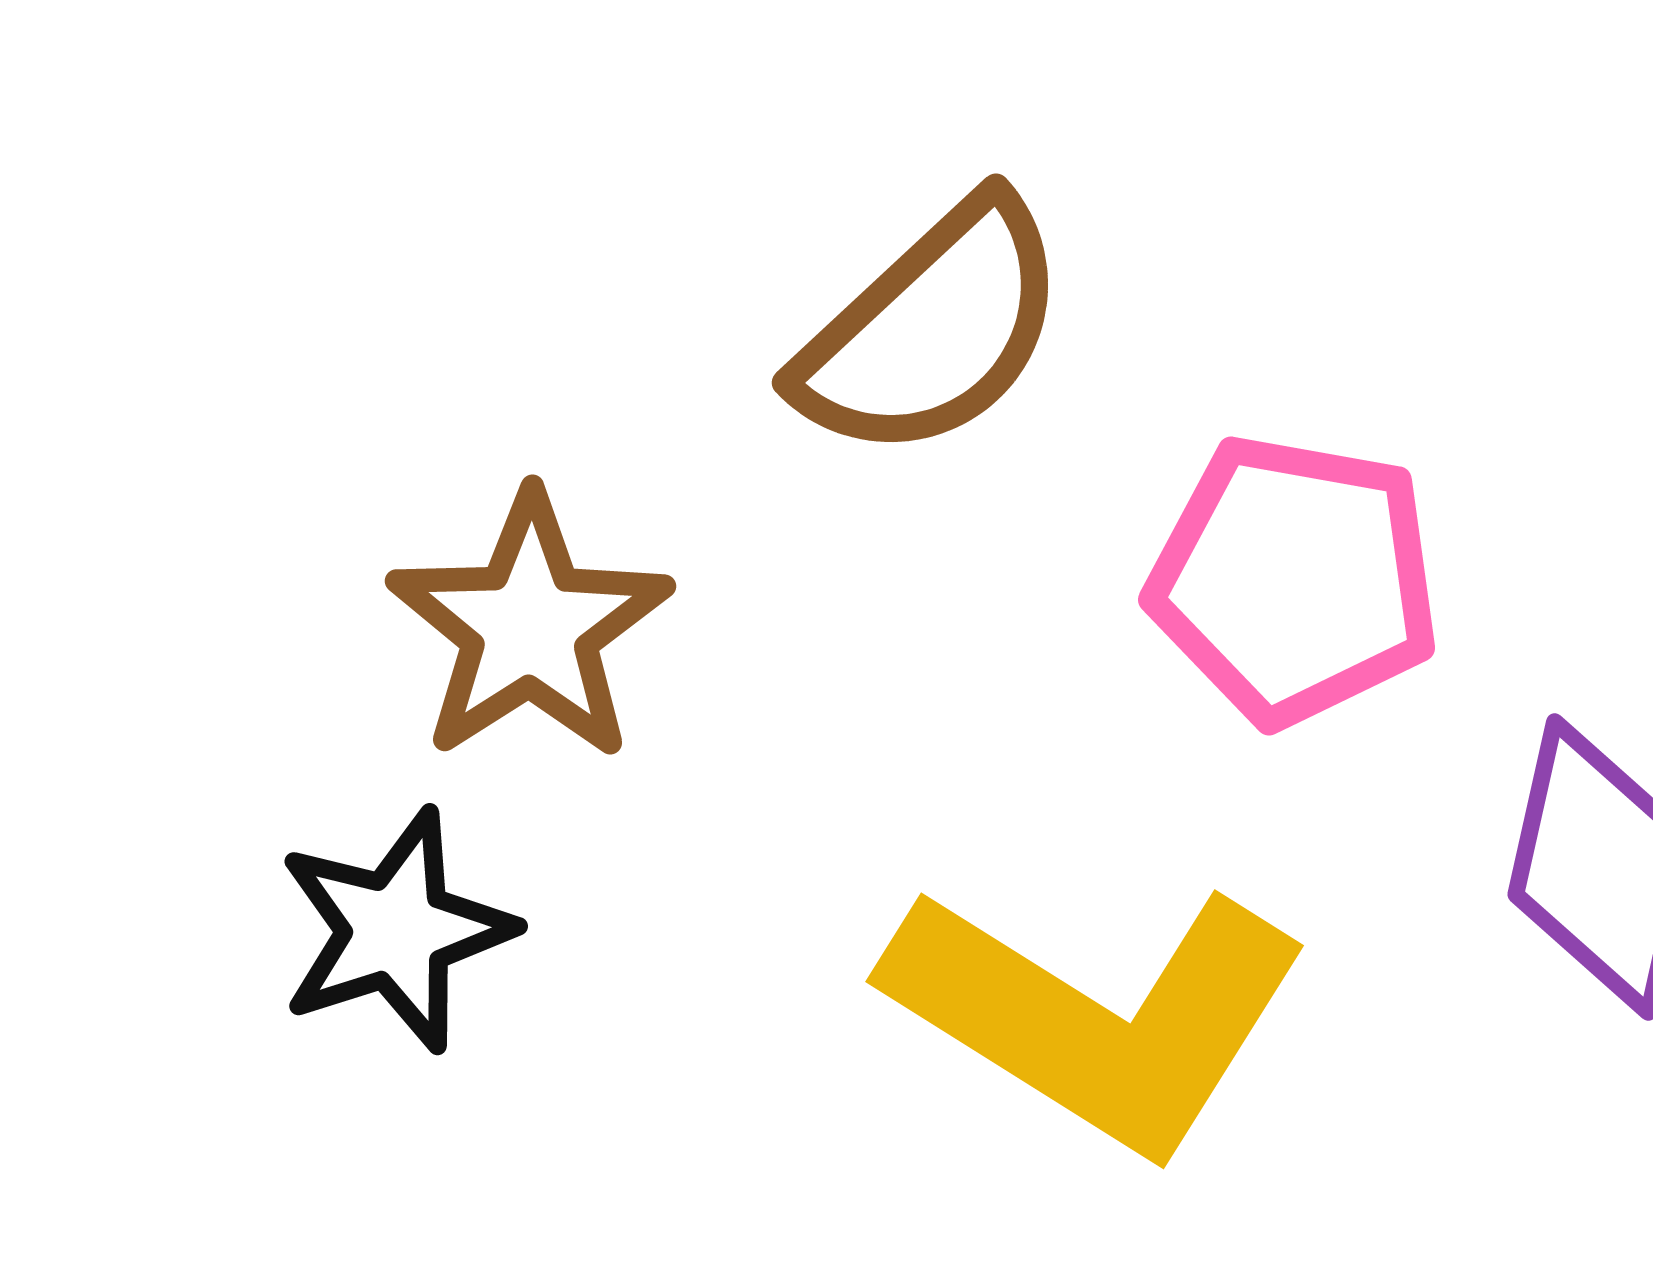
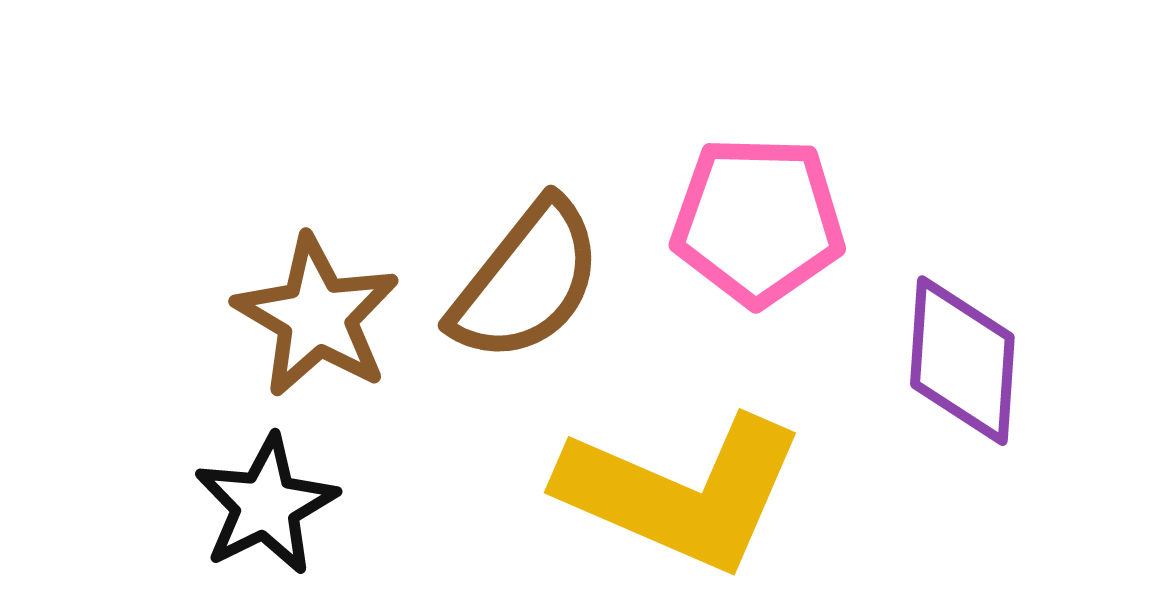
brown semicircle: (932, 329) -> (526, 281), moved

